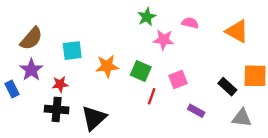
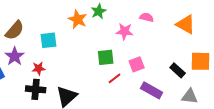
green star: (147, 17) -> (99, 11), moved
orange star: (107, 66) -> (78, 19), moved, turned 30
green square: (141, 71) -> (106, 57), turned -30
red line: (152, 96) -> (115, 78), turned 32
purple rectangle: (196, 111) -> (152, 90), size x1.5

